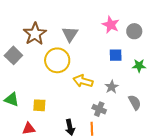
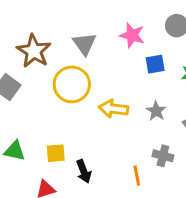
pink star: (111, 25) -> (132, 35), moved
gray cross: (99, 109) -> (163, 156), moved
black arrow: (70, 127) -> (84, 171), moved

